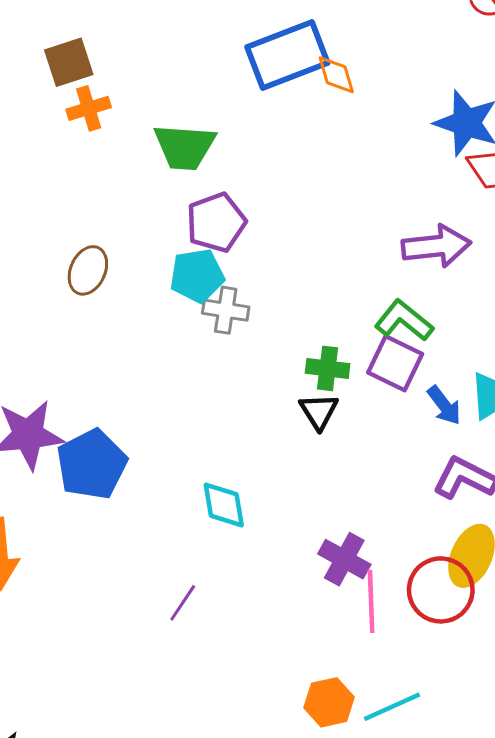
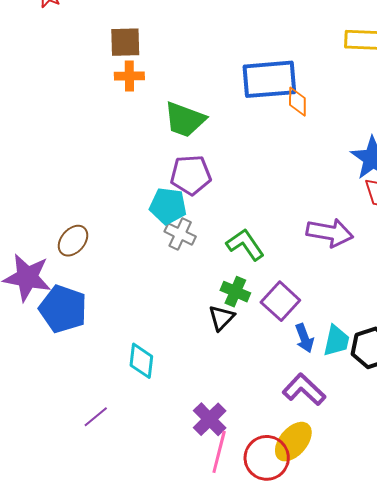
brown ellipse: (88, 270) -> (73, 241), moved
green L-shape: (404, 320) -> (245, 245), moved
blue pentagon: (92, 464) -> (63, 309), turned 30

